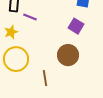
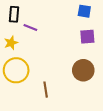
purple square: (76, 26) -> (87, 37), moved, turned -35
brown circle: (68, 55) -> (83, 70), moved

